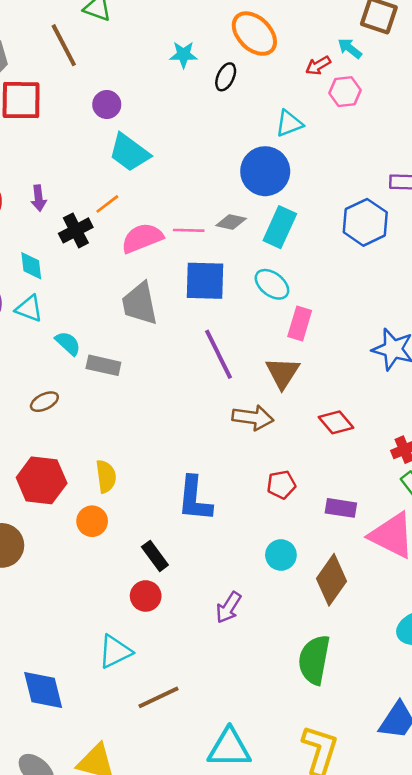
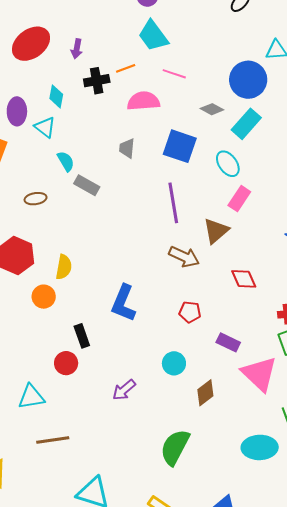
pink line: (189, 230) -> (174, 74), moved
gray trapezoid: (140, 304) -> (127, 148), size x0.6
brown diamond: (332, 580) -> (205, 393), size x0.7

